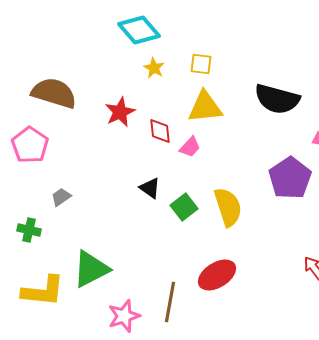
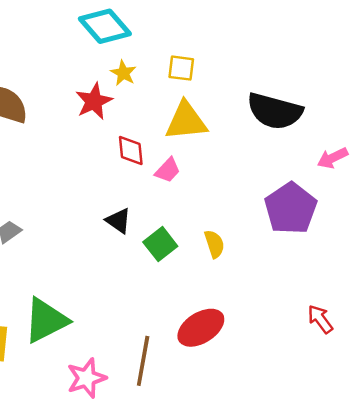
red star: (120, 112) -> (94, 101), moved
yellow semicircle: (228, 207) -> (214, 244), size x0.6

